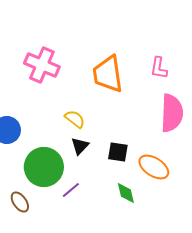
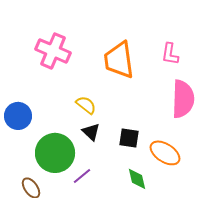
black triangle: (80, 146) -> (91, 132), turned -30

